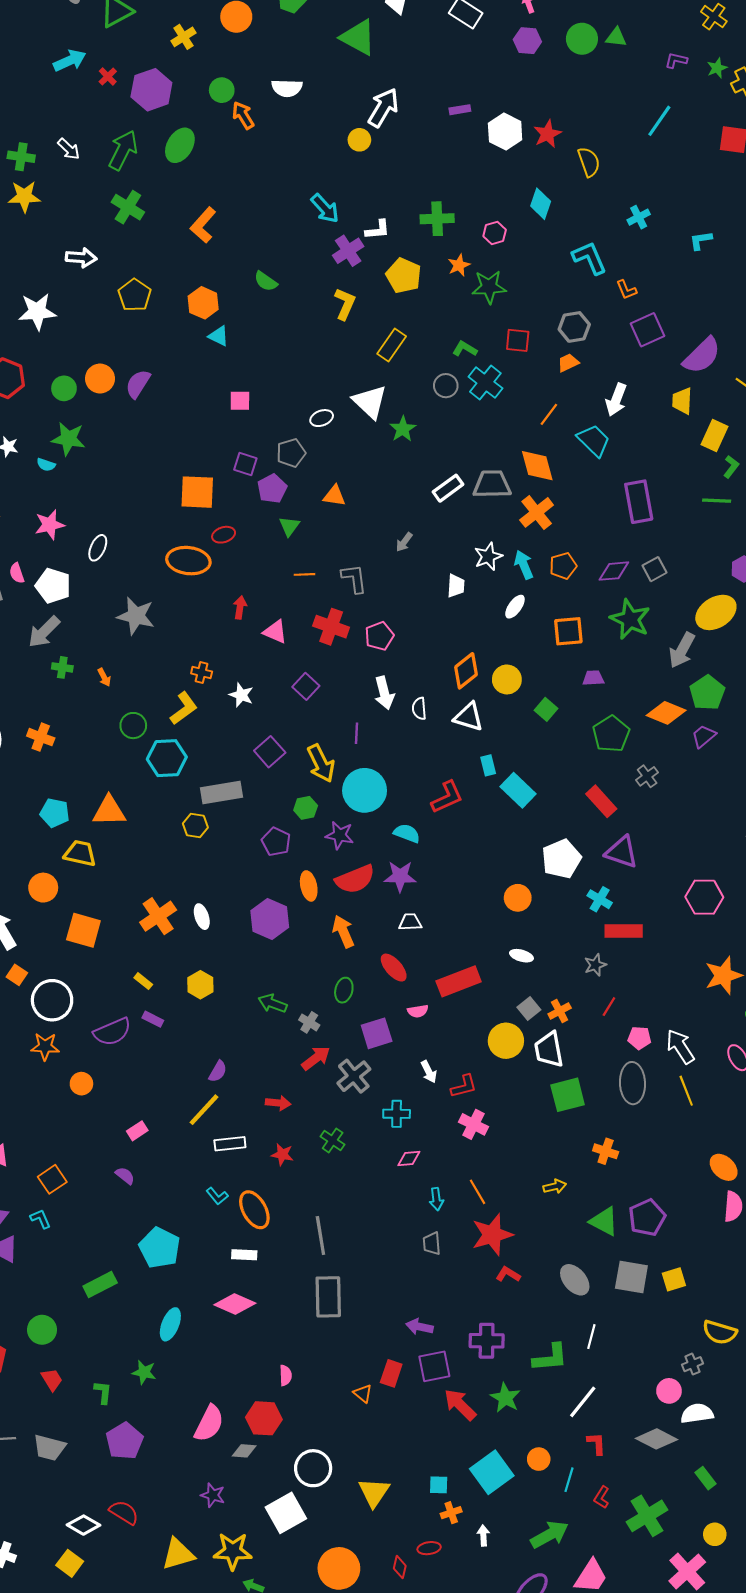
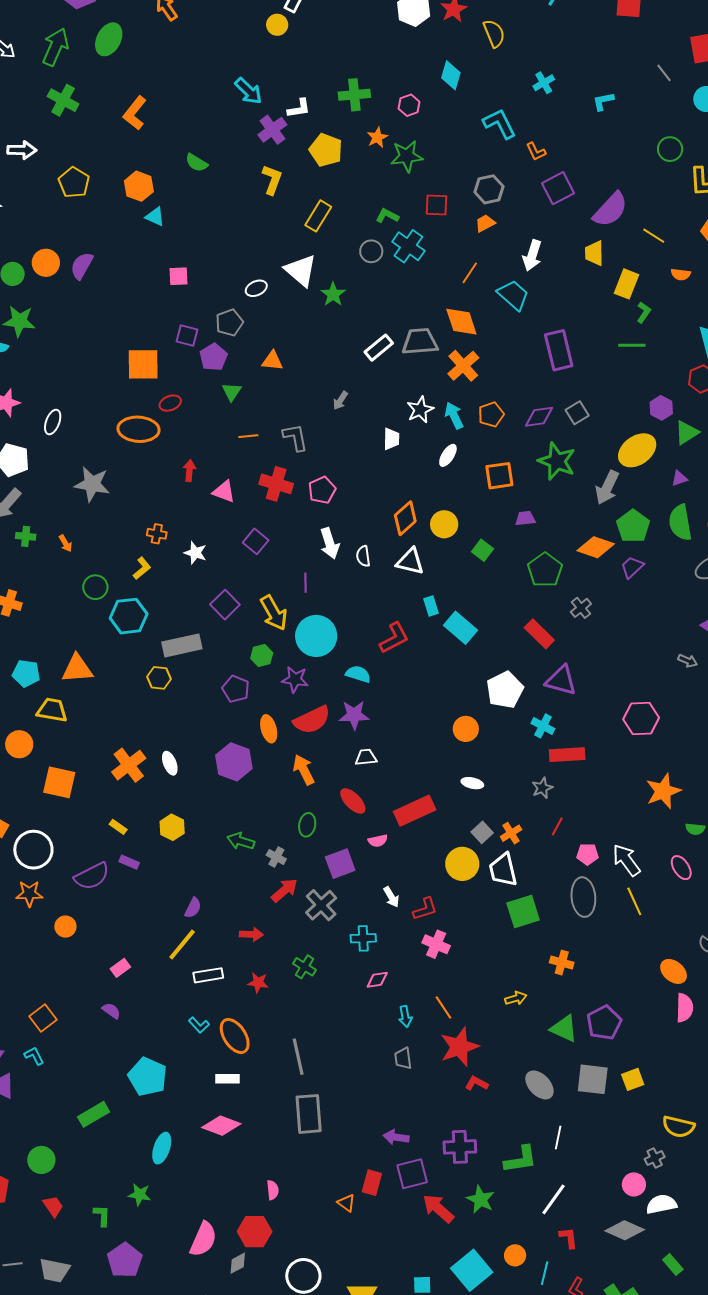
yellow L-shape: (184, 708) -> (142, 568), size x0.7
gray diamond: (244, 1451) -> (238, 1263), turned -30

